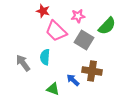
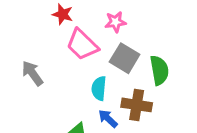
green semicircle: (107, 26) -> (159, 70), moved, turned -54
cyan semicircle: (45, 57) -> (99, 88), moved
gray arrow: (23, 63) -> (32, 73), moved

